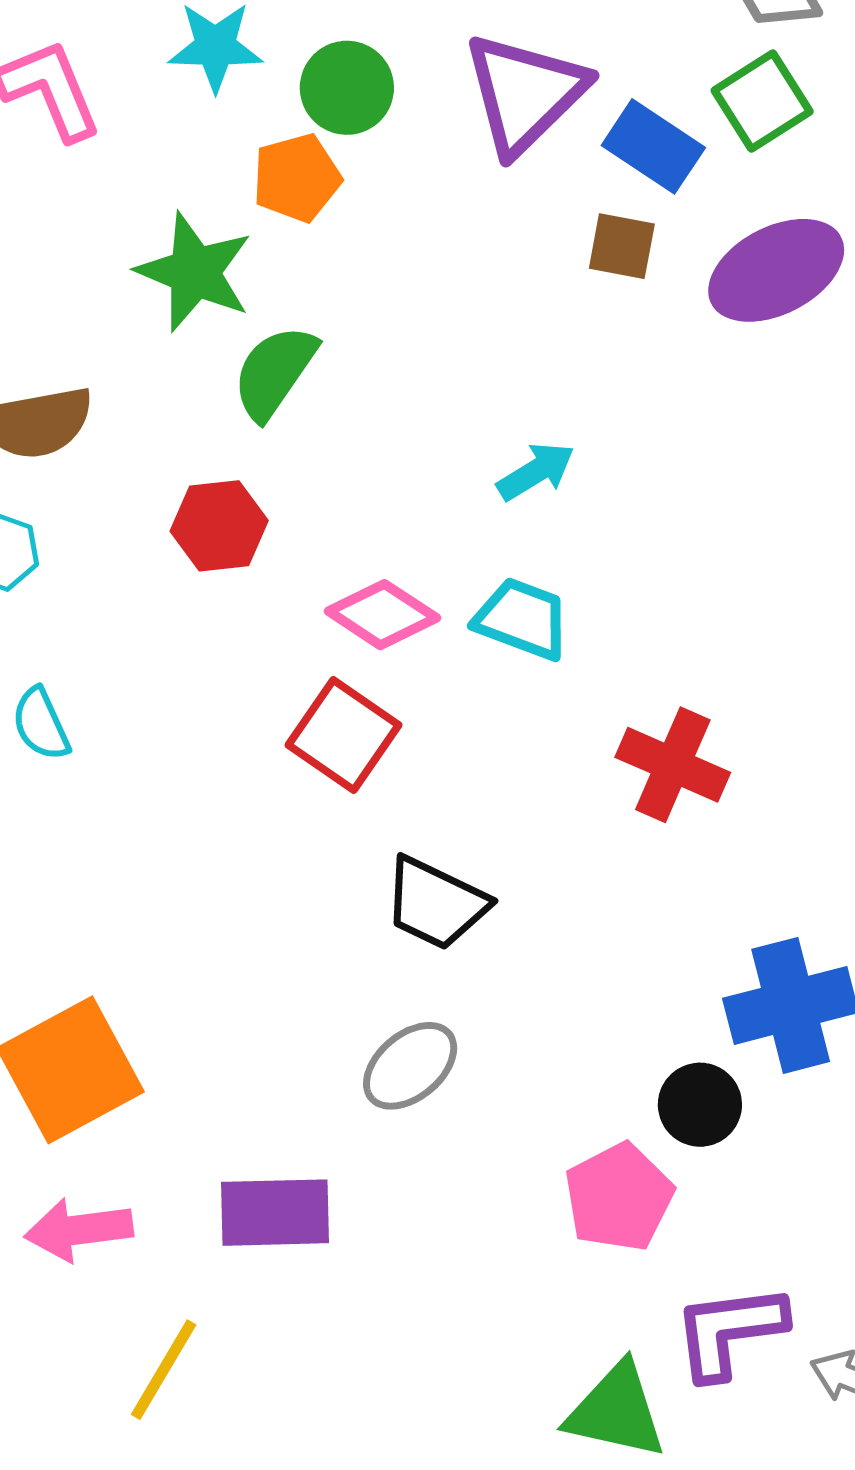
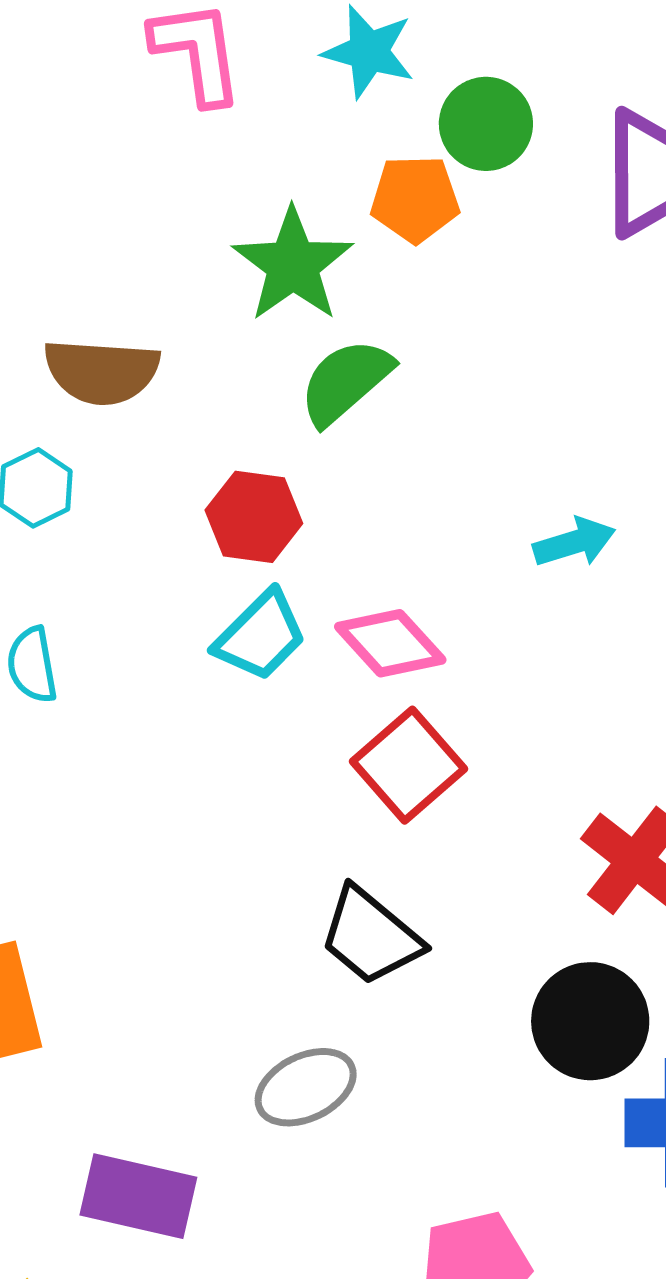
cyan trapezoid: (522, 619) -> (261, 636), moved, turned 100
red square: (344, 735) -> (409, 765), moved
black circle: (700, 1105) -> (590, 1021), moved, size x1.4

